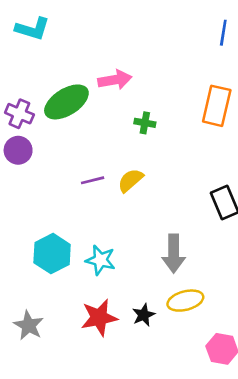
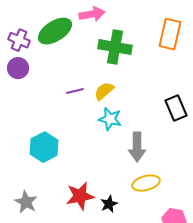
green cross: (145, 123) -> (115, 47), size x2.0
cyan star: (100, 260) -> (110, 119), moved
black star: (144, 315) -> (109, 204), moved

